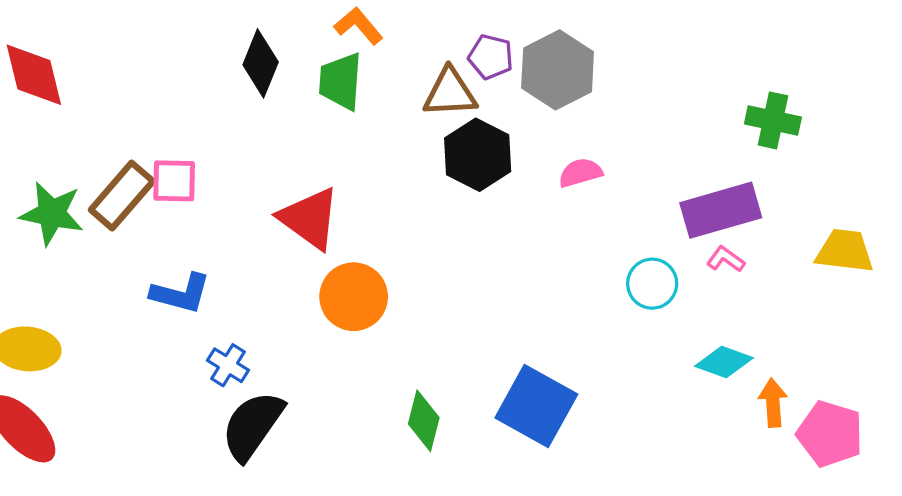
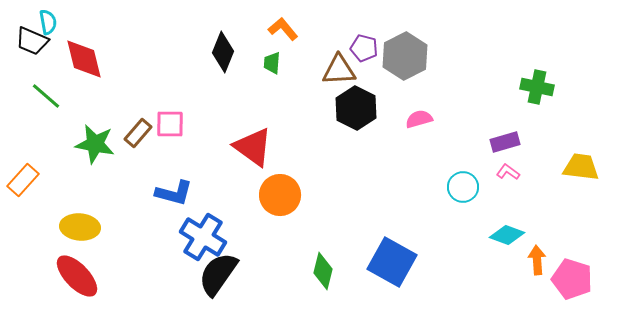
green trapezoid: (341, 81) -> (272, 63), size x0.6
brown rectangle: (122, 196) -> (138, 133), size x0.7
purple rectangle: (721, 210) -> (505, 142), size x0.6
blue cross: (228, 365) -> (203, 237), size x1.8

